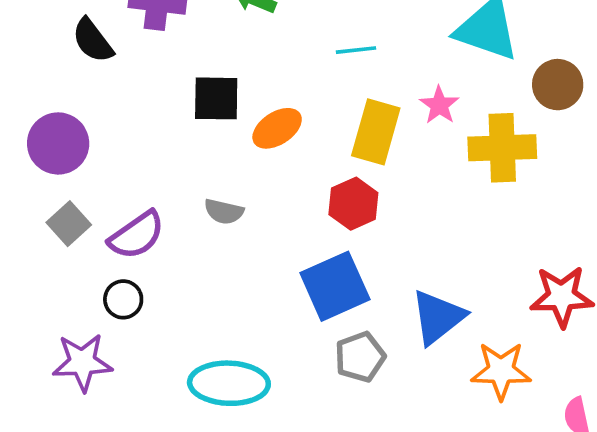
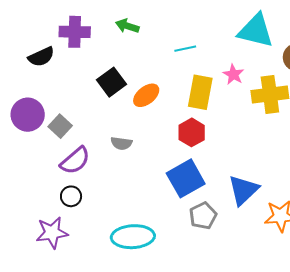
black semicircle: (93, 40) -> (41, 57), turned -72
black square: (216, 98) -> (112, 82), turned -32
gray square: (69, 224) -> (60, 126), moved

